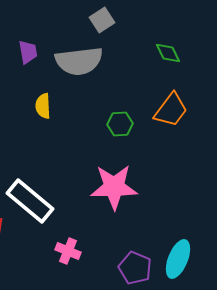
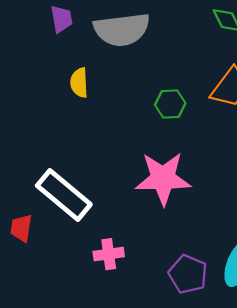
pink cross: (68, 251) -> (109, 254), turned -30

